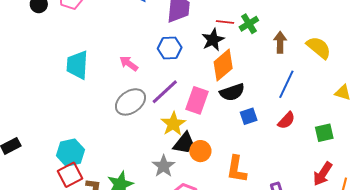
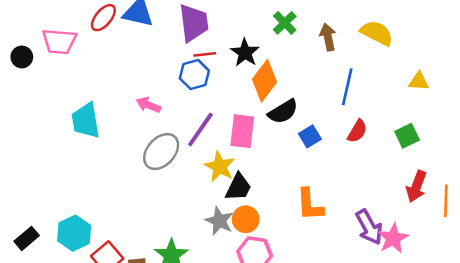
red line: (225, 22) -> (205, 54), moved
orange circle: (200, 151) -> (246, 219), moved
cyan hexagon: (70, 153) -> (74, 233), moved

